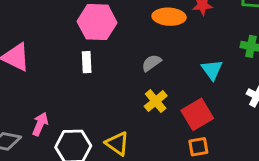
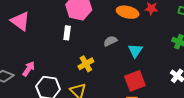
cyan triangle: (212, 70) -> (135, 51), moved
yellow cross: (156, 101) -> (86, 64), moved

